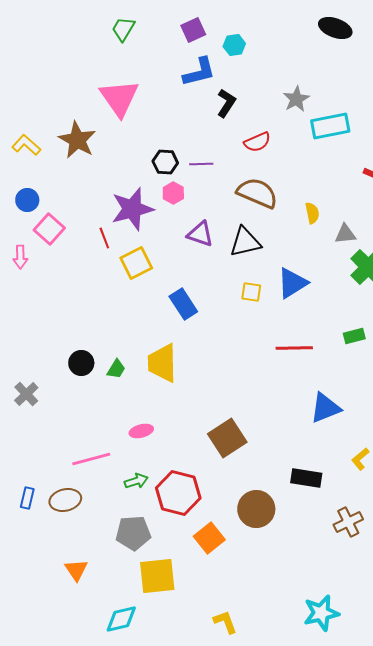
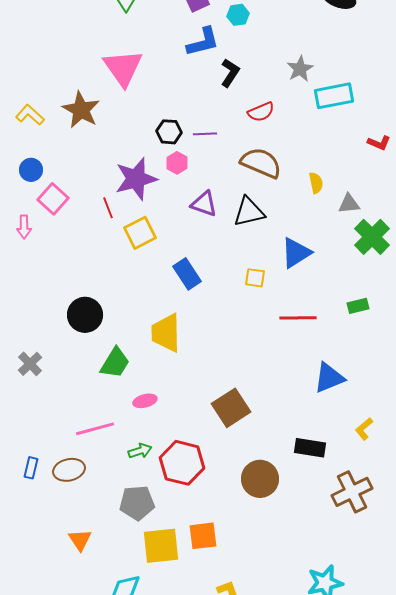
yellow square: (251, 292) -> (255, 278), moved
black circle: (81, 363) -> (85, 315), moved, size x1.4
green trapezoid: (116, 369) -> (115, 363), moved, size x1.6
brown cross: (348, 522) -> (352, 492), size x1.4
orange square: (209, 538) -> (203, 536), moved, turned 32

